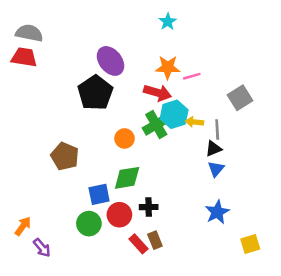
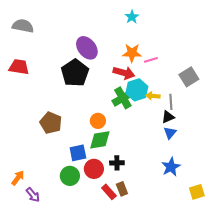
red trapezoid: (24, 57) -> (19, 67), moved
orange circle: (124, 138) -> (98, 121), moved

